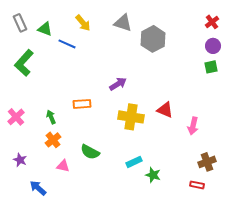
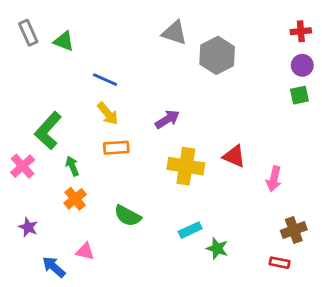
red cross: (212, 22) -> (301, 31), turned 32
yellow arrow: (83, 23) -> (108, 114), moved
blue line: (67, 44) -> (105, 80), moved
green L-shape: (24, 63) -> (48, 131), moved
pink triangle: (63, 166) -> (85, 251), moved

